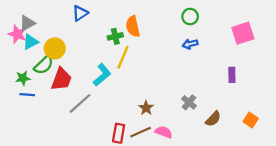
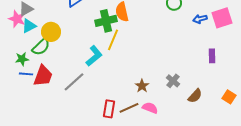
green cross: (115, 36) -> (106, 21), size x1.5
blue arrow: (190, 44) -> (200, 19), moved
red trapezoid: (61, 79) -> (43, 76), moved
brown star: (146, 108) -> (142, 86), moved

